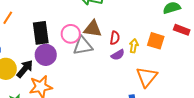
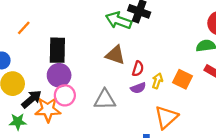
pink circle: (71, 34) -> (65, 95), moved
gray triangle: (83, 46) -> (105, 100), moved
black arrow: (25, 69) -> (32, 99), moved

